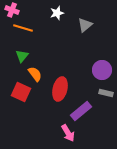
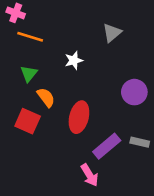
white star: (57, 13) -> (74, 60), moved
gray rectangle: (106, 93) -> (140, 142), moved

